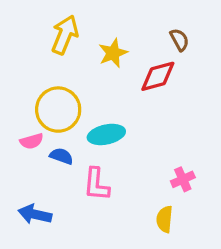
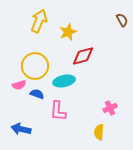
brown semicircle: (179, 40) -> (122, 20), moved
red diamond: (158, 76) -> (83, 56), moved

